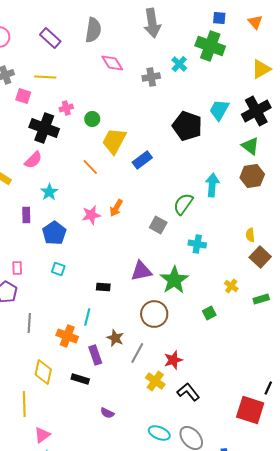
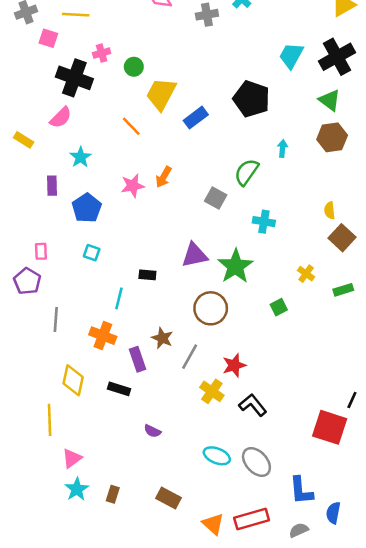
black pentagon: (187, 126) -> (252, 99), moved
cyan arrow: (212, 185) -> (283, 149), size x0.6
cyan line: (87, 317) -> (119, 298), moved

